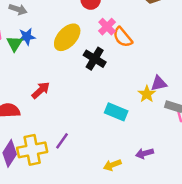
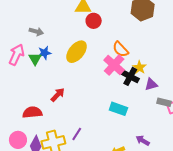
pink cross: (107, 27) -> (114, 65), moved, size x1.5
black cross: (95, 59) -> (130, 76), moved
yellow star: (147, 94) -> (139, 67), moved
purple arrow: (145, 153) -> (143, 141), turned 48

